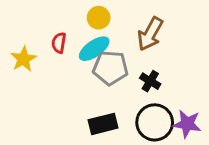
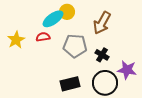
red semicircle: (59, 43) -> (43, 37), moved, turned 72
cyan ellipse: (94, 49) -> (53, 19), moved
purple star: (187, 124) -> (127, 70), moved

